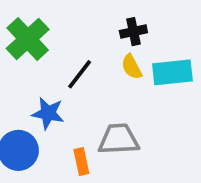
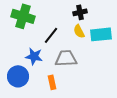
green cross: (28, 39) -> (23, 16), turned -30
gray trapezoid: (119, 139) -> (66, 58), moved

